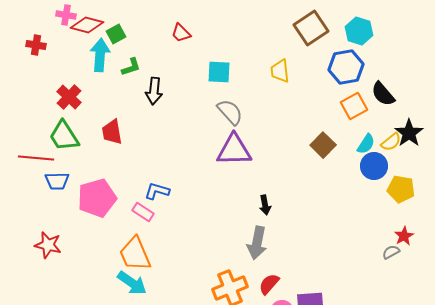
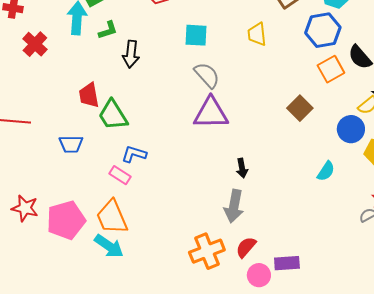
red cross: (69, 97) -> (35, 44), moved
green trapezoid: (64, 136) -> (113, 115), moved
cyan semicircle: (366, 144) -> (326, 171), moved
blue trapezoid: (57, 181) -> (71, 144), moved
pink pentagon: (97, 198) -> (66, 220), moved

